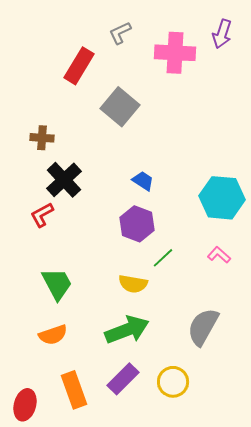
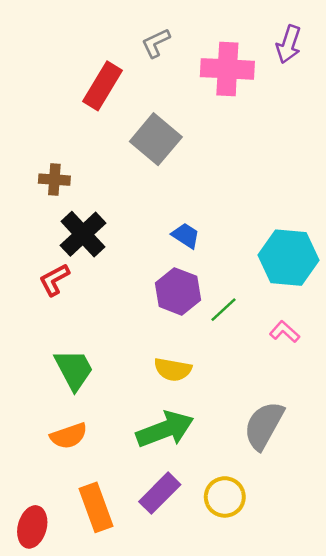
green line: (163, 258) -> (223, 310), moved

